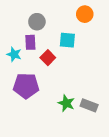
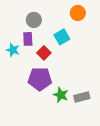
cyan square: (67, 40) -> (62, 37), turned -35
purple pentagon: (26, 86) -> (40, 79), moved
gray rectangle: (89, 105) -> (82, 97), turned -35

